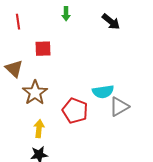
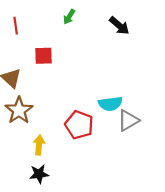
green arrow: (66, 14) -> (69, 17), turned 32
brown star: (35, 93) -> (19, 110), moved

